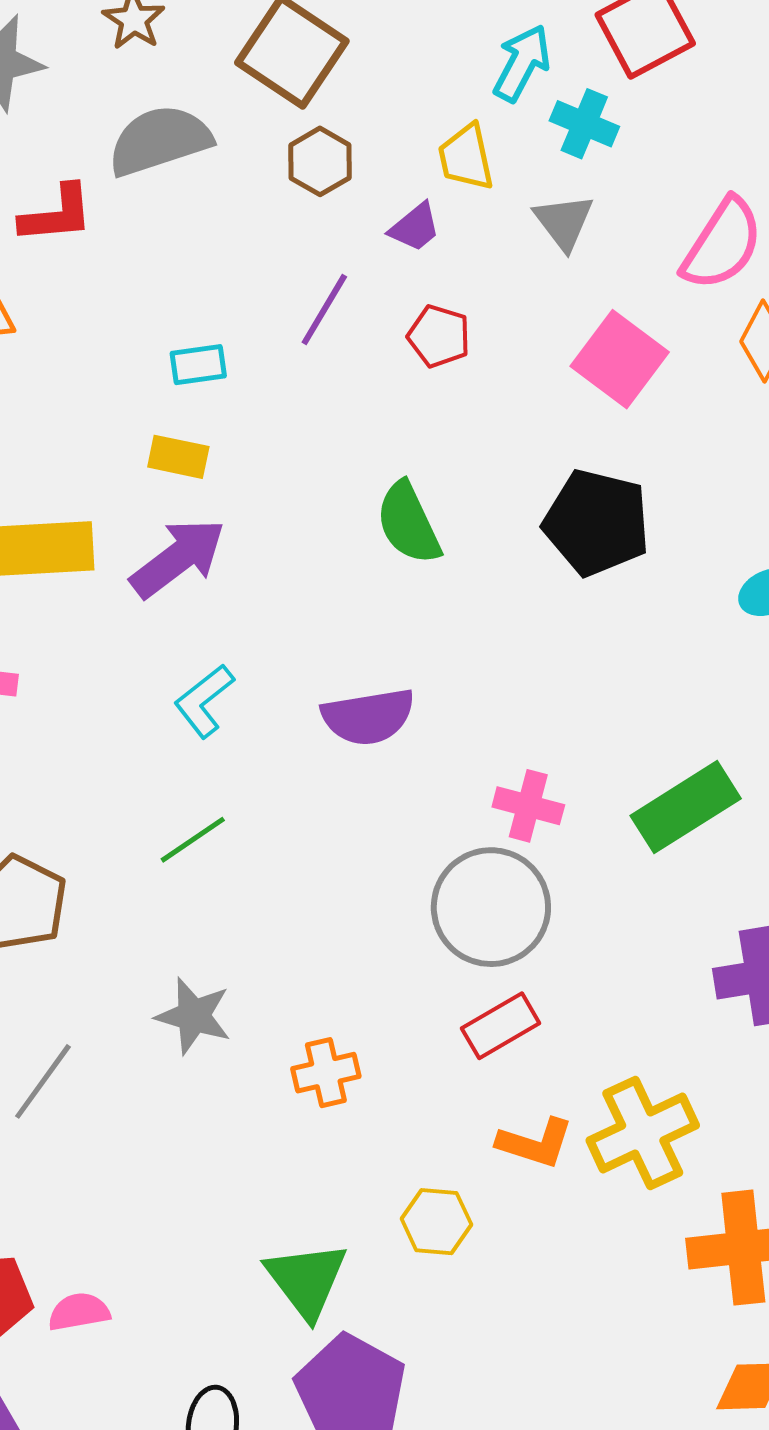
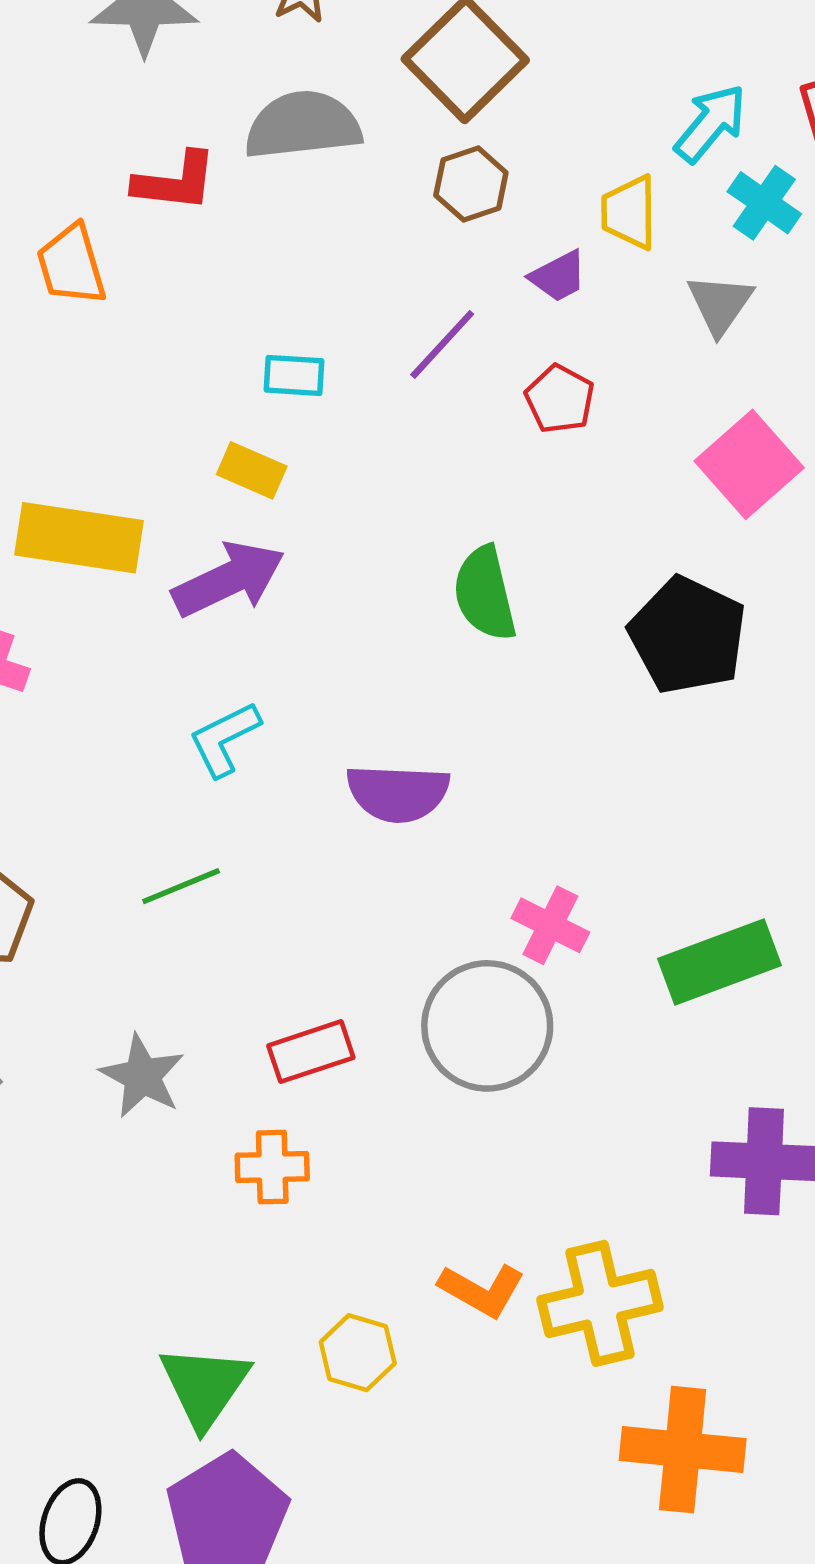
red rectangle: (501, 1026) -> (311, 1052), moved

